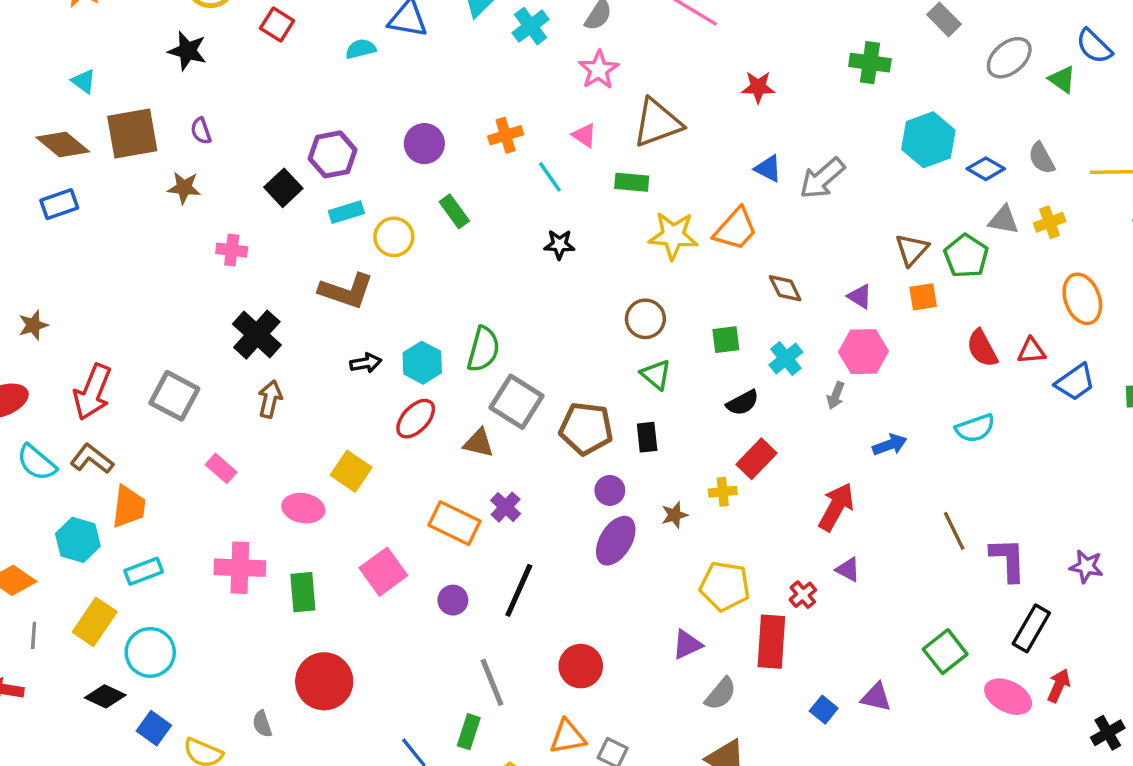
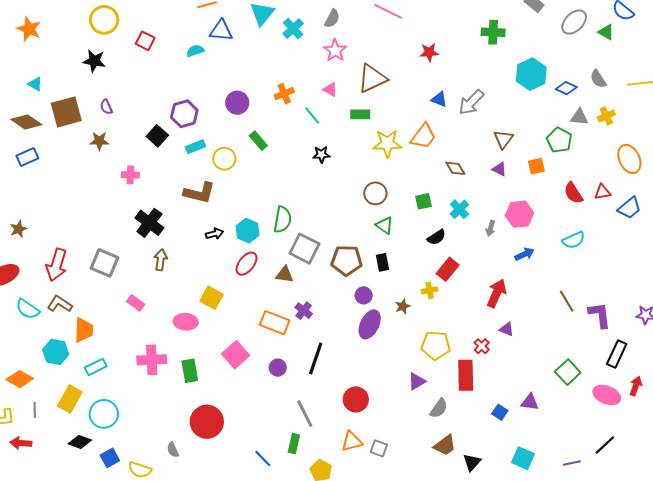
brown triangle: (912, 250) -> (503, 139), moved
pink hexagon: (864, 352) -> (519, 214), moved
blue square: (154, 728) -> (110, 458), turned 30

